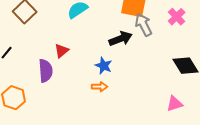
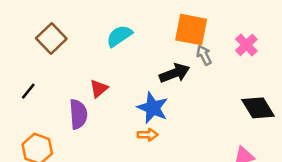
gray arrow: (144, 25) -> (204, 55), size x0.7
blue star: (104, 66) -> (153, 108), size x1.4

